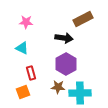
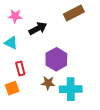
black arrow: (64, 38) -> (38, 28), moved, turned -36

